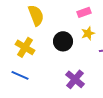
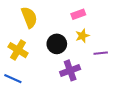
purple cross: (75, 79) -> (70, 70), moved, turned 30

